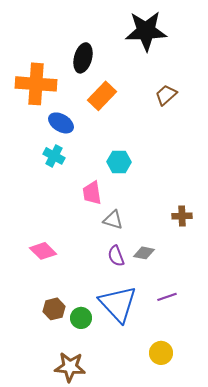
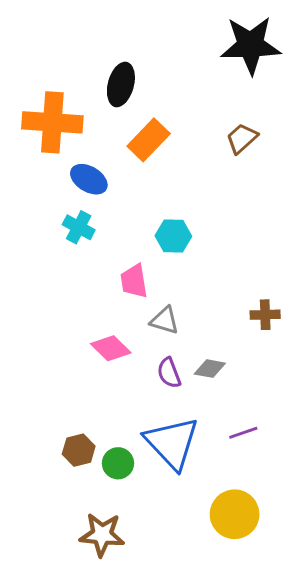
black star: (146, 31) -> (251, 45), moved
pink diamond: (43, 251) -> (111, 348), moved
yellow circle: (161, 353) -> (235, 514), size x1.4

